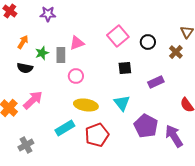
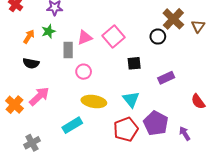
pink square: (118, 36) -> (113, 37), moved
brown cross: (176, 52) -> (173, 19), moved, size x1.5
green star: (42, 53) -> (48, 31), moved
red pentagon: (97, 135) -> (126, 129), moved
purple arrow: (174, 136) -> (185, 133), size x0.6

